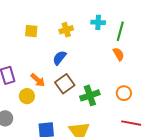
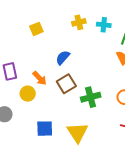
yellow cross: (66, 30) -> (79, 22), moved
yellow square: (31, 31) -> (36, 29), turned -32

